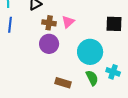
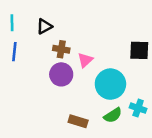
pink triangle: (68, 22) -> (85, 60), moved
green semicircle: (92, 78) -> (113, 115), turned 84

